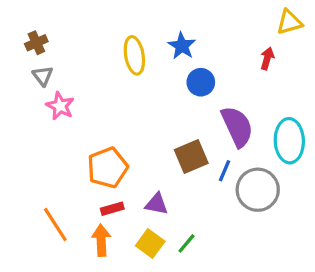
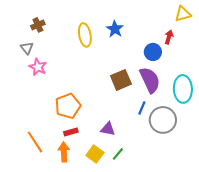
brown cross: (36, 43) -> (38, 25), moved
blue circle: (201, 82) -> (153, 52), moved
brown square: (191, 157) -> (121, 80), moved
purple triangle: (157, 204) -> (108, 129), moved

